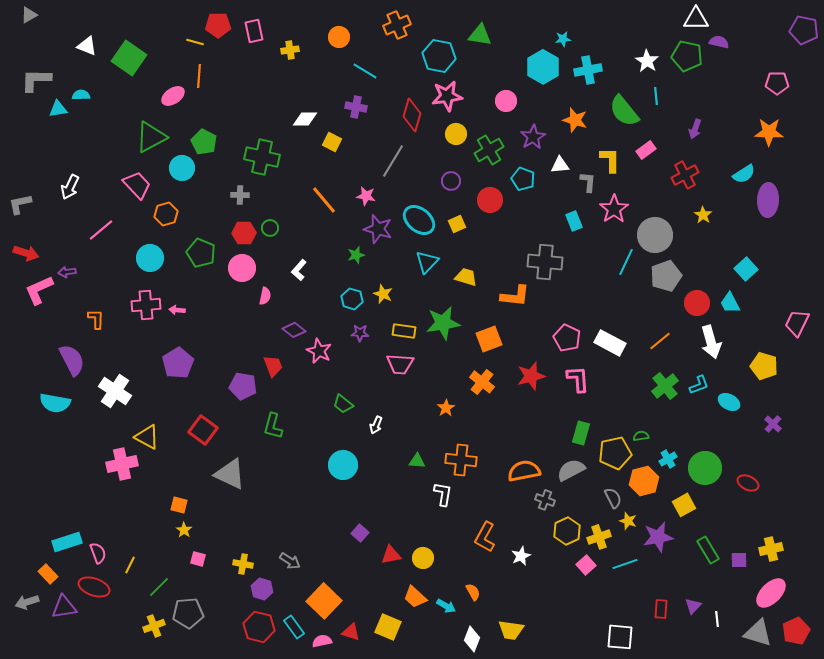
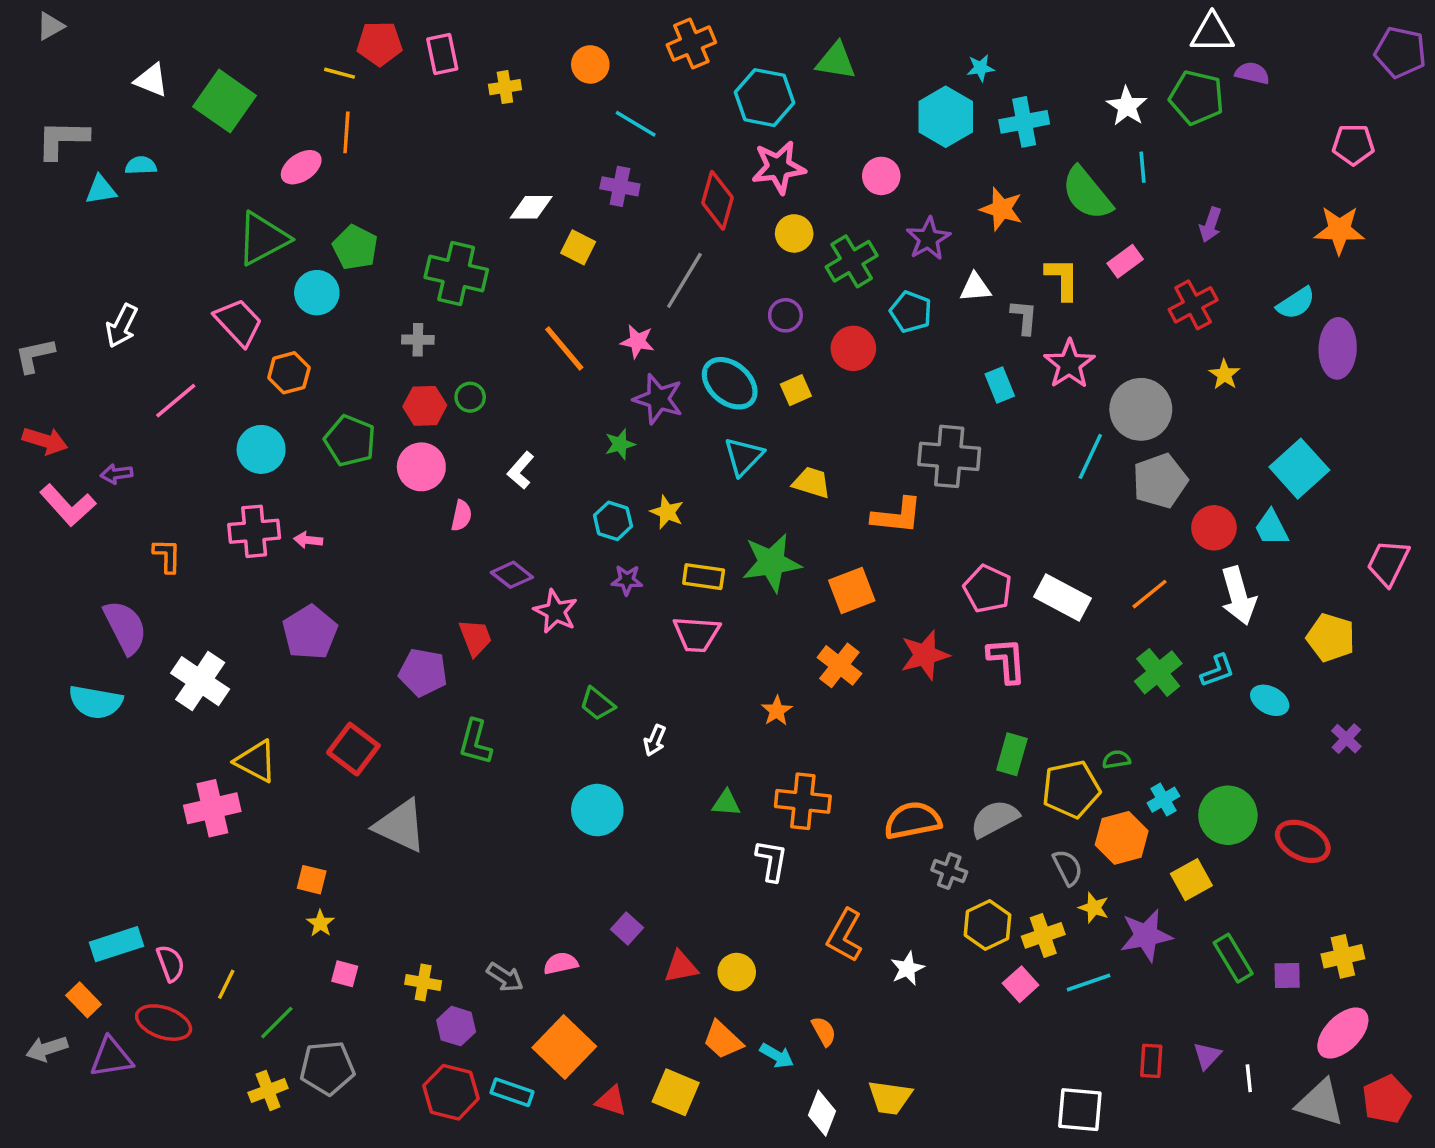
cyan square: (746, 269) -> (1299, 469), size x1.4
pink L-shape: (39, 290) -> (68, 505), turned -108
red ellipse: (748, 483) -> (1303, 841), size x1.4
cyan rectangle: (294, 627) -> (512, 1092), turned -35
pink semicircle: (322, 641) -> (561, 963), moved

